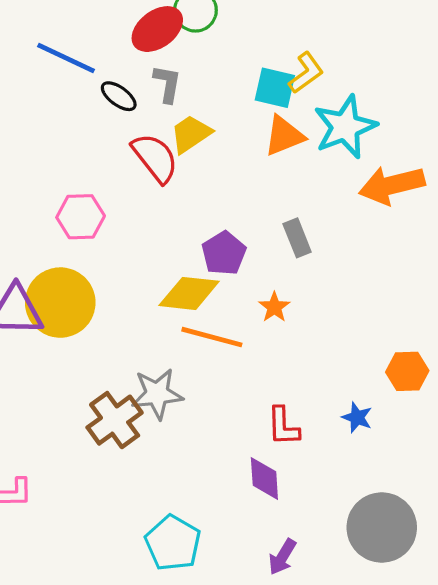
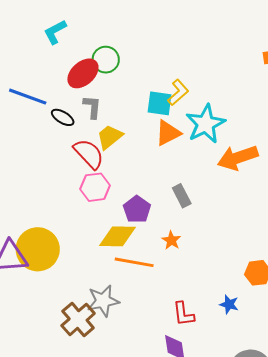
pink hexagon: (81, 217) -> (95, 187), moved

